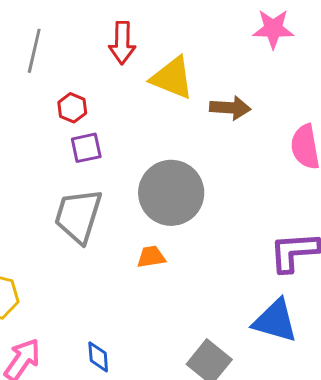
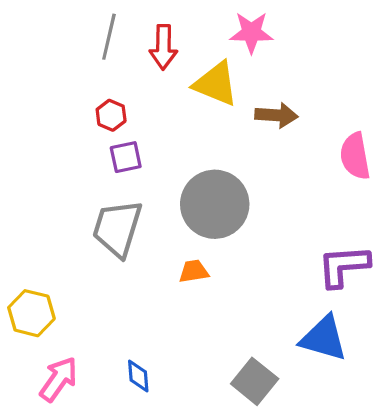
pink star: (273, 29) -> (251, 32), moved
gray line: (34, 51) -> (109, 37), moved

